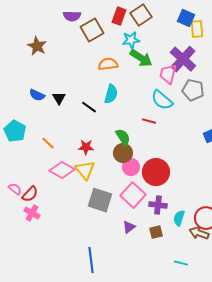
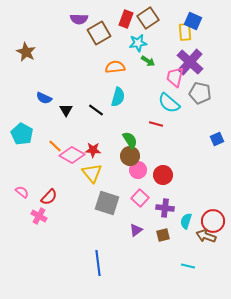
yellow rectangle: (197, 29) -> (185, 32), moved
brown star: (37, 46) -> (26, 52), moved
green arrow: (141, 58) -> (148, 61), size x0.6
black triangle: (59, 98) -> (66, 110), moved
pink diamond: (62, 170) -> (72, 155), moved
red circle: (156, 172) -> (163, 175), size x0.7
red semicircle: (30, 194) -> (49, 197), moved
pink square: (133, 195) -> (140, 198), size x0.7

